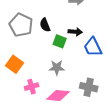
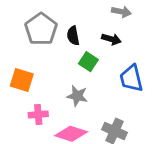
black arrow: (75, 32) -> (111, 39), moved
orange square: (15, 64) -> (22, 80), turned -30

